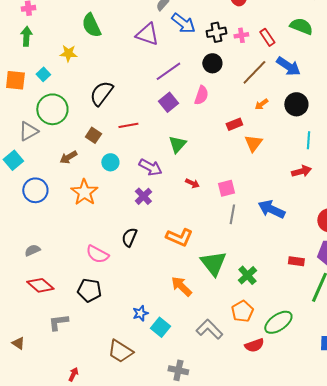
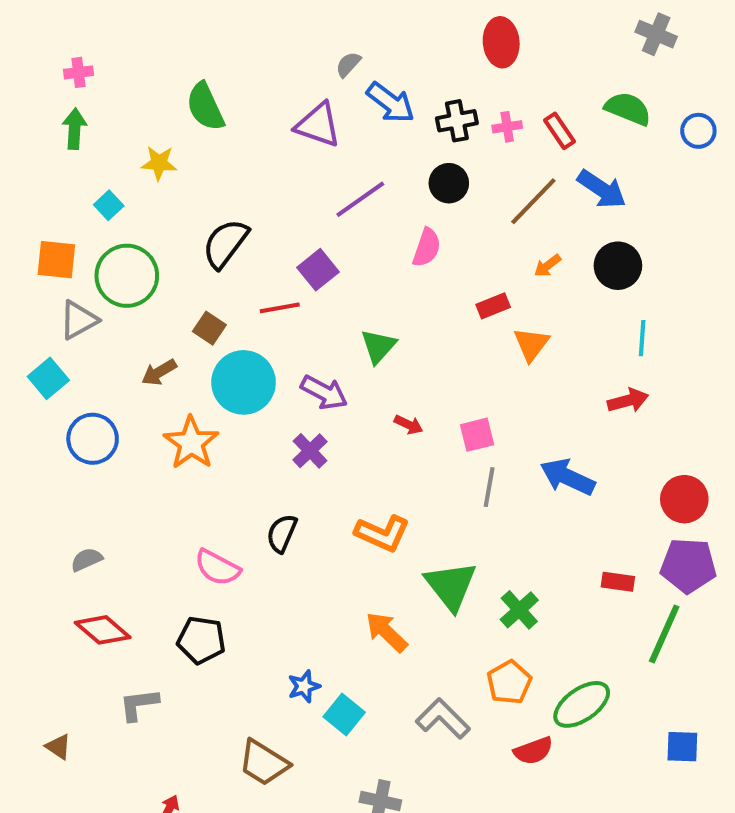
orange square: (15, 80) -> (56, 260), moved
purple square: (168, 102) -> (318, 270), moved
cyan circle: (110, 162) -> (244, 382), size x1.8

